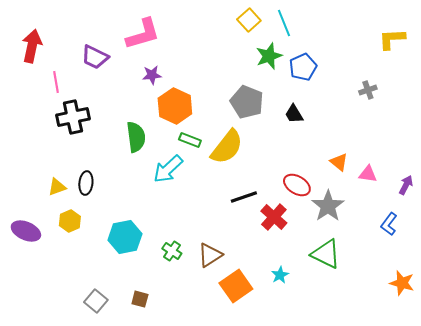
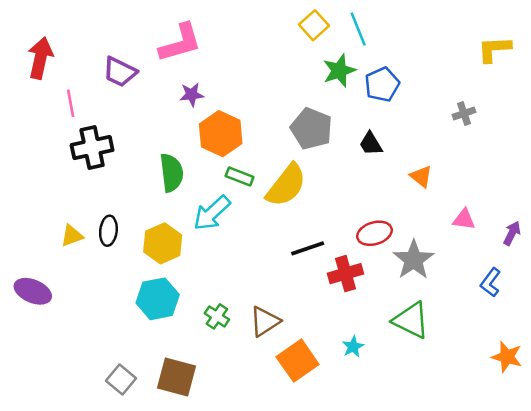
orange triangle: (339, 162) -> (421, 176), moved
red ellipse: (297, 185) -> (374, 233), turned -48
red cross: (274, 217) -> (345, 274), turned 32
yellow hexagon: (70, 221) -> (163, 243), moved, size x1.4
brown square: (140, 299) -> (177, 377), size x1.8

